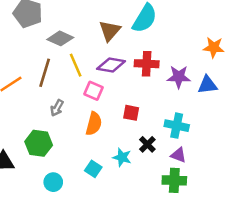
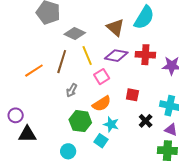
brown triangle: (110, 31) -> (115, 27), turned -30
pink square: (94, 91) -> (102, 77), turned 35
orange semicircle: (94, 124) -> (102, 104), turned 42
green hexagon: (39, 143) -> (80, 121), moved
cyan star: (122, 157) -> (111, 124), moved

